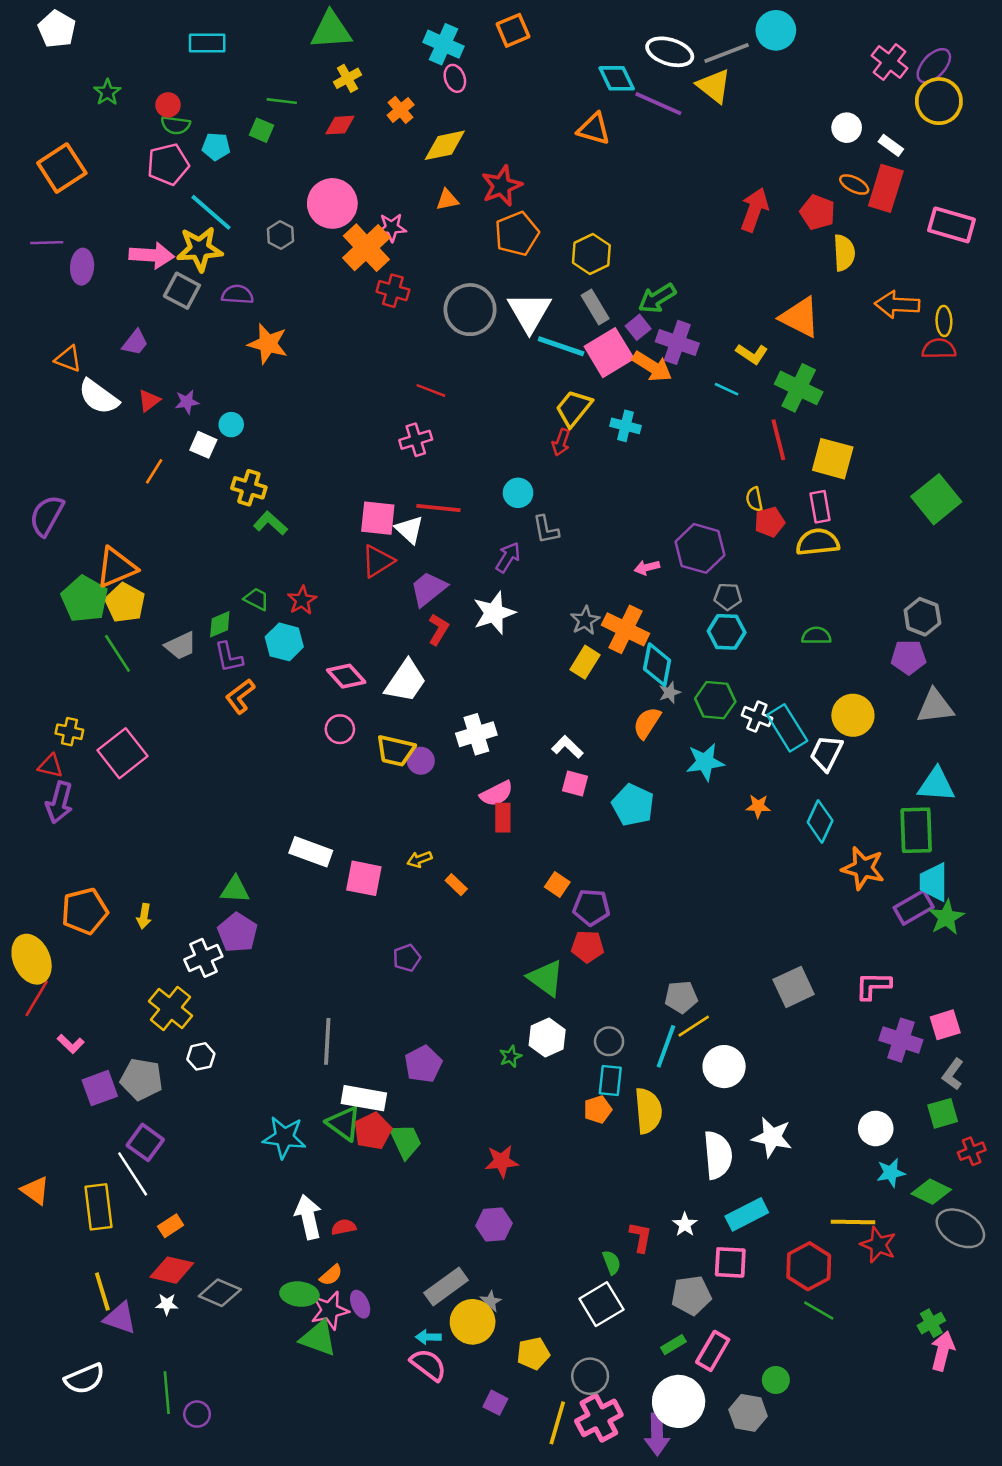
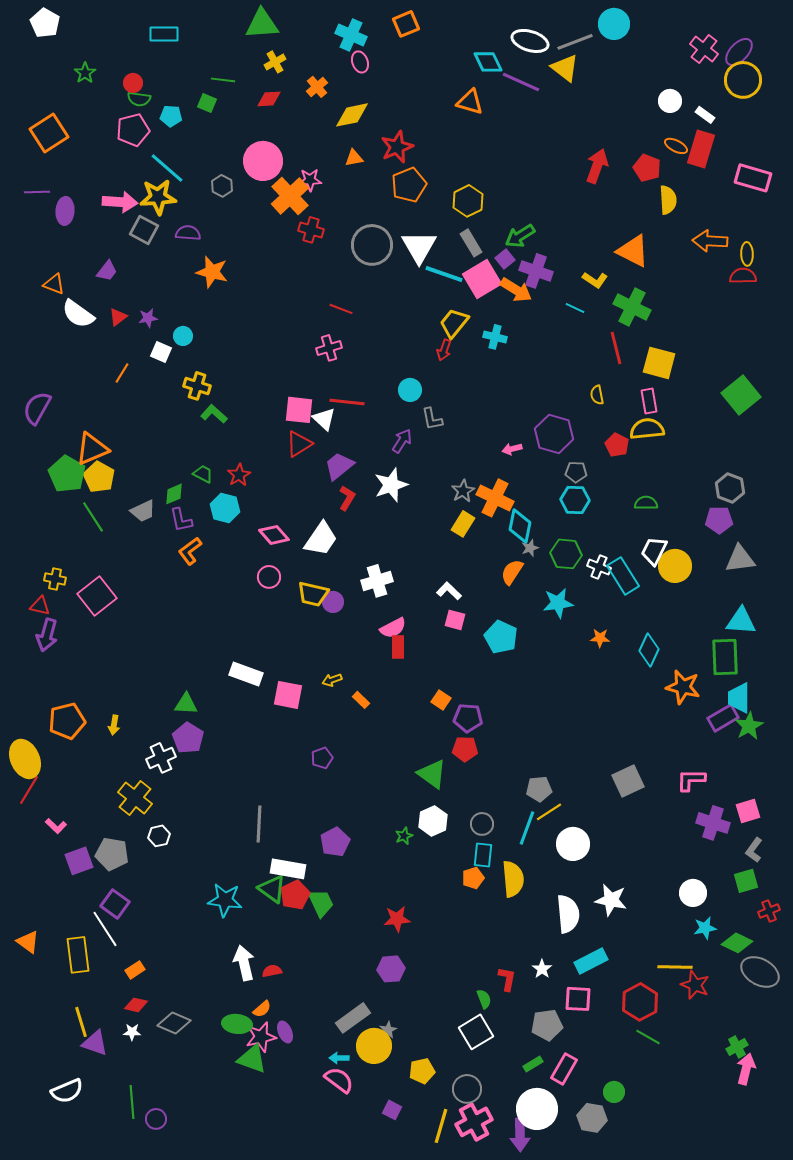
red pentagon: (770, 522) -> (617, 445), moved, turned -30
white trapezoid: (826, 753) -> (654, 551), moved
red diamond: (172, 1270) -> (136, 1005), size x0.7

